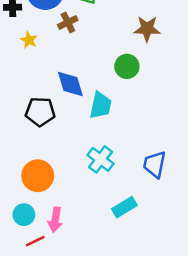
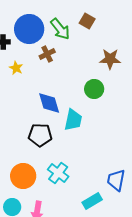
black pentagon: (40, 112) -> (40, 135), moved
cyan cross: (101, 159) -> (58, 173), moved
blue trapezoid: (155, 164) -> (116, 180), moved

